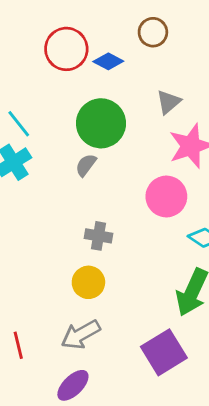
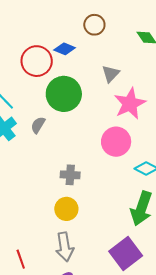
red circle: (66, 49) -> (37, 61), moved
gray semicircle: (86, 165) -> (38, 125), moved
gray arrow: (81, 335) -> (65, 247), turned -64

